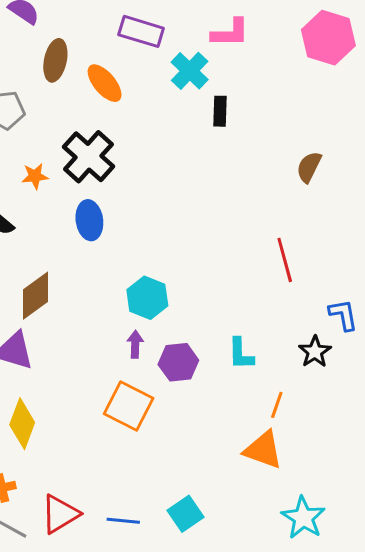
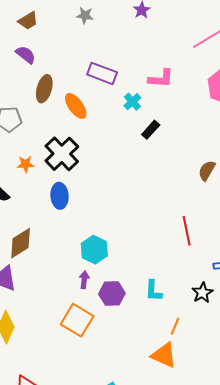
cyan cross: (190, 71) -> (132, 102), size x0.7
black rectangle: (220, 111) -> (151, 130), turned 36

